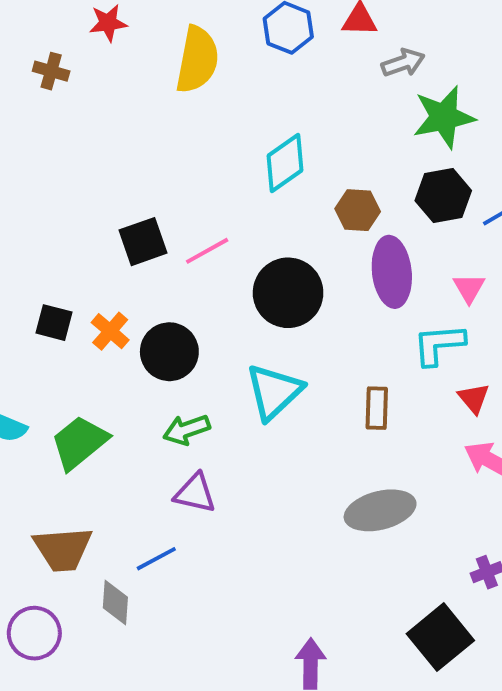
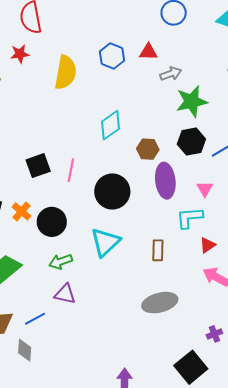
pink line: (207, 251) -> (71, 170), turned -50
red triangle: (474, 398) -> (207, 245), turned 36
blue line: (156, 559) -> (35, 319), moved

